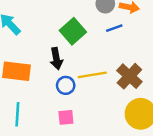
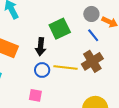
blue line: (114, 28) -> (93, 35), turned 56
brown cross: (129, 76) -> (92, 61), moved

